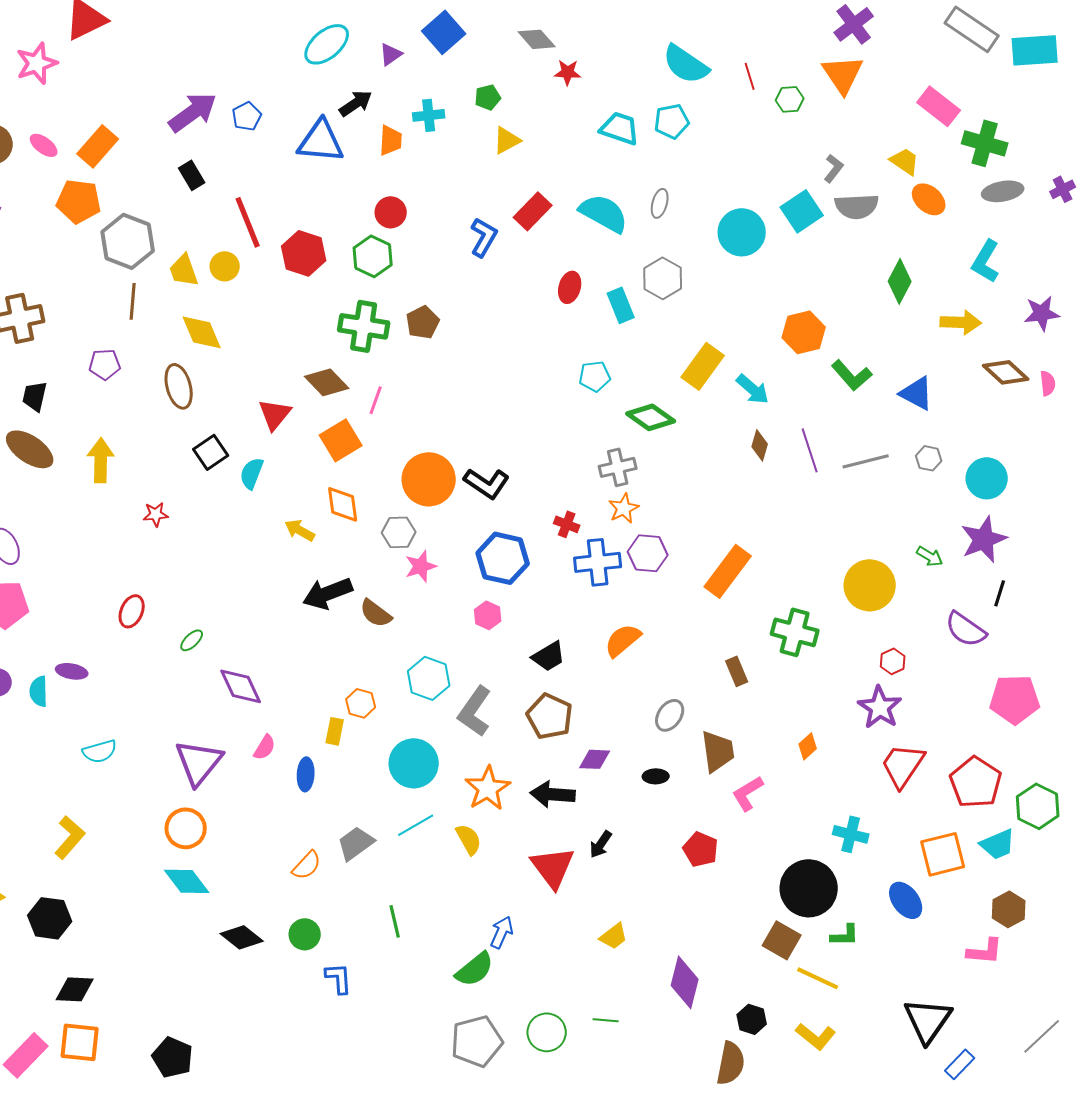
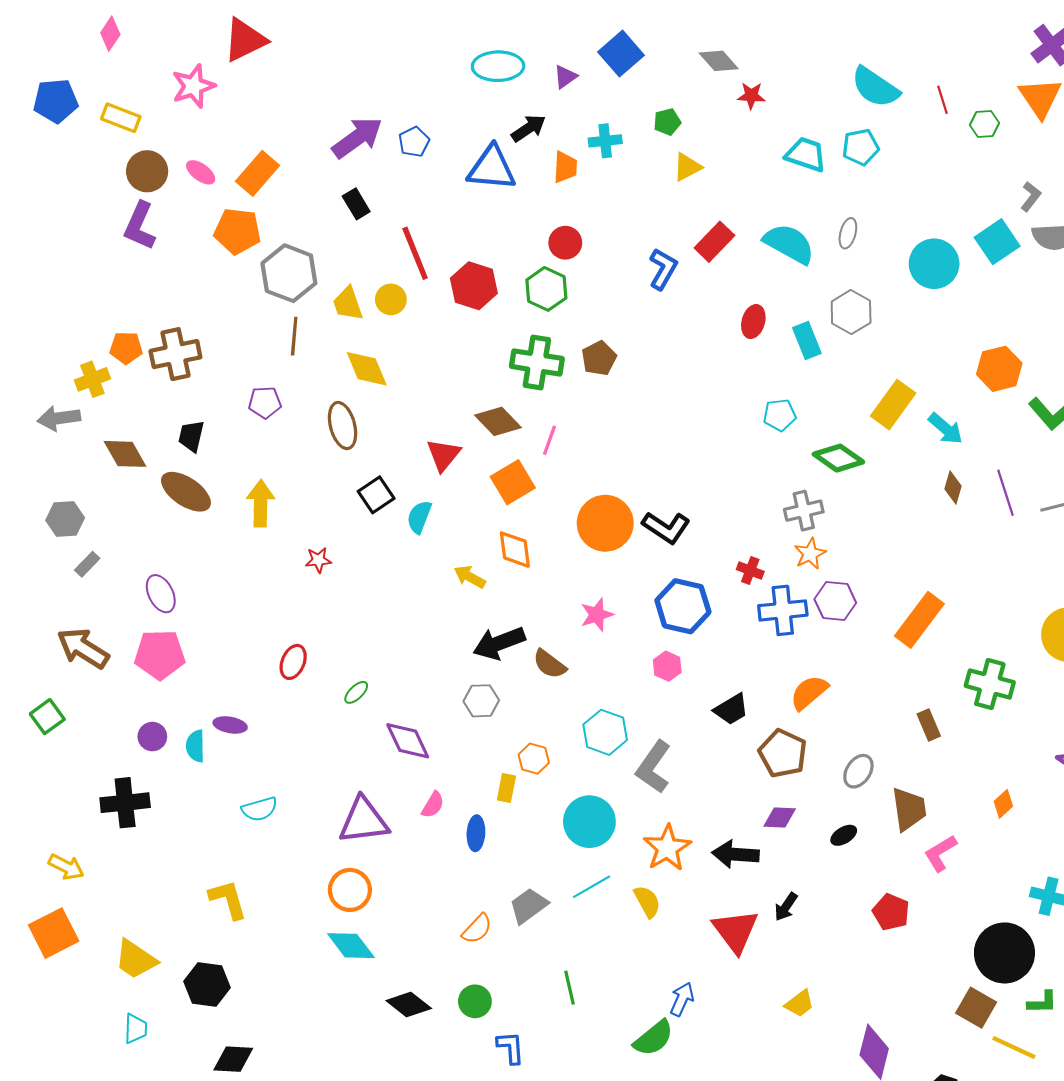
cyan ellipse: (327, 44) -> (498, 66), turned 39
gray hexagon: (399, 532) -> (481, 701), moved
brown pentagon: (550, 716) -> (783, 753), moved
purple triangle: (199, 762) -> (364, 821), turned 44
black ellipse: (656, 776) -> (844, 835), turned -30
yellow L-shape: (70, 837) -> (228, 899), turned -57

